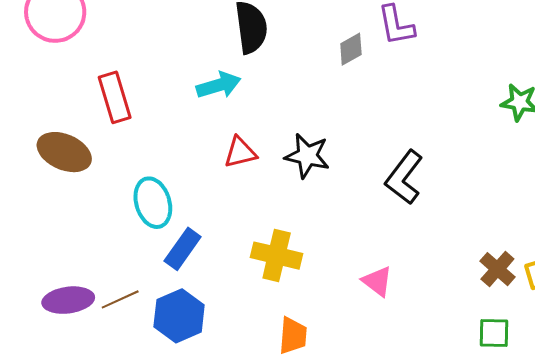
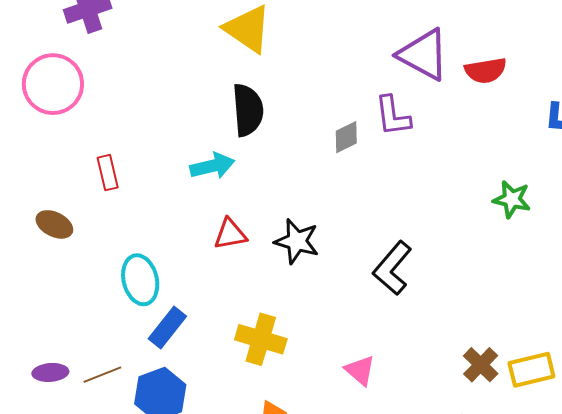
red rectangle: (115, 97) -> (108, 173), size x0.7
brown ellipse: (64, 152) -> (54, 224), size x0.7
purple ellipse: (68, 300) -> (50, 372), size x0.7

